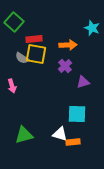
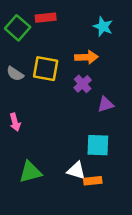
cyan star: (92, 28) -> (103, 27), moved
red rectangle: (34, 39) -> (46, 18), moved
gray semicircle: (22, 58) -> (15, 74), moved
pink arrow: (12, 86) -> (15, 122), moved

